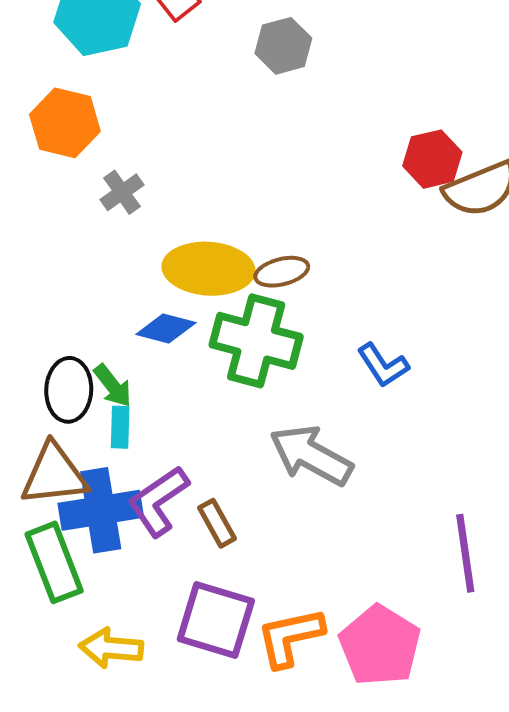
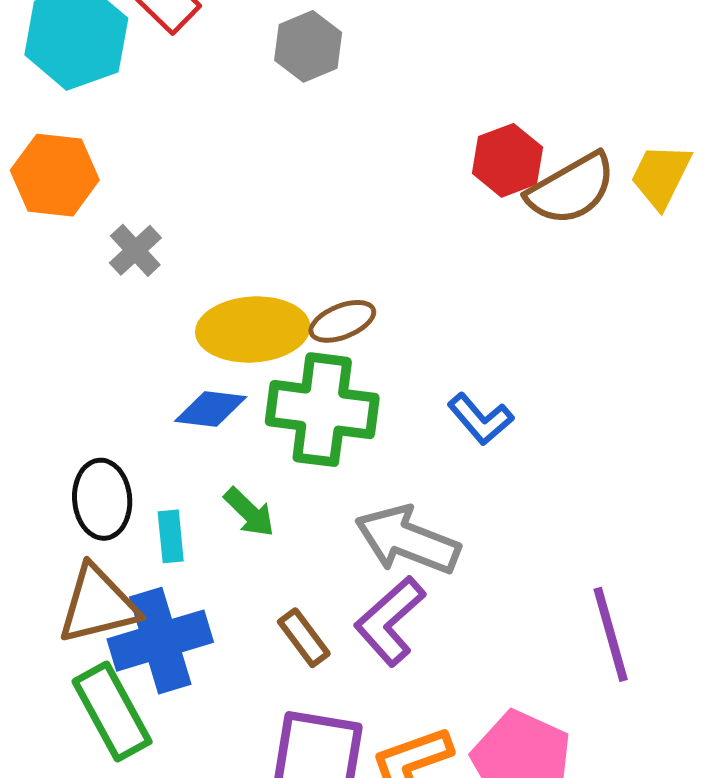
green arrow: (113, 386) -> (249, 512), moved
purple L-shape: (158, 501) -> (390, 621), moved

